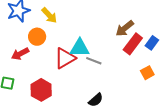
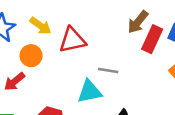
cyan triangle: (80, 48) -> (90, 92), moved
red triangle: (65, 58) -> (72, 40), moved, turned 30

